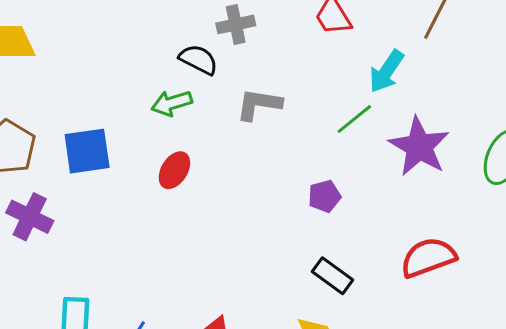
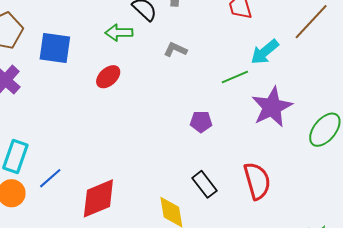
gray L-shape: (259, 104) -> (175, 50), size x0.7
red semicircle: (428, 257) -> (257, 181), turned 78
black rectangle: (333, 276) -> (204, 184), moved

